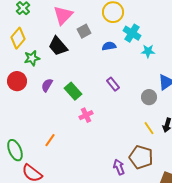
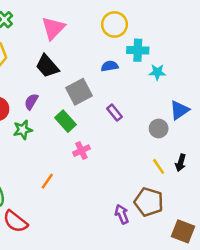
gray square: (84, 31) -> (79, 92), moved, size x1.5
cyan cross: (132, 33) -> (138, 50), turned -30
green star: (32, 58) -> (23, 130), moved
purple semicircle: (47, 85) -> (31, 102), moved
orange line: (50, 140) -> (47, 181), moved

